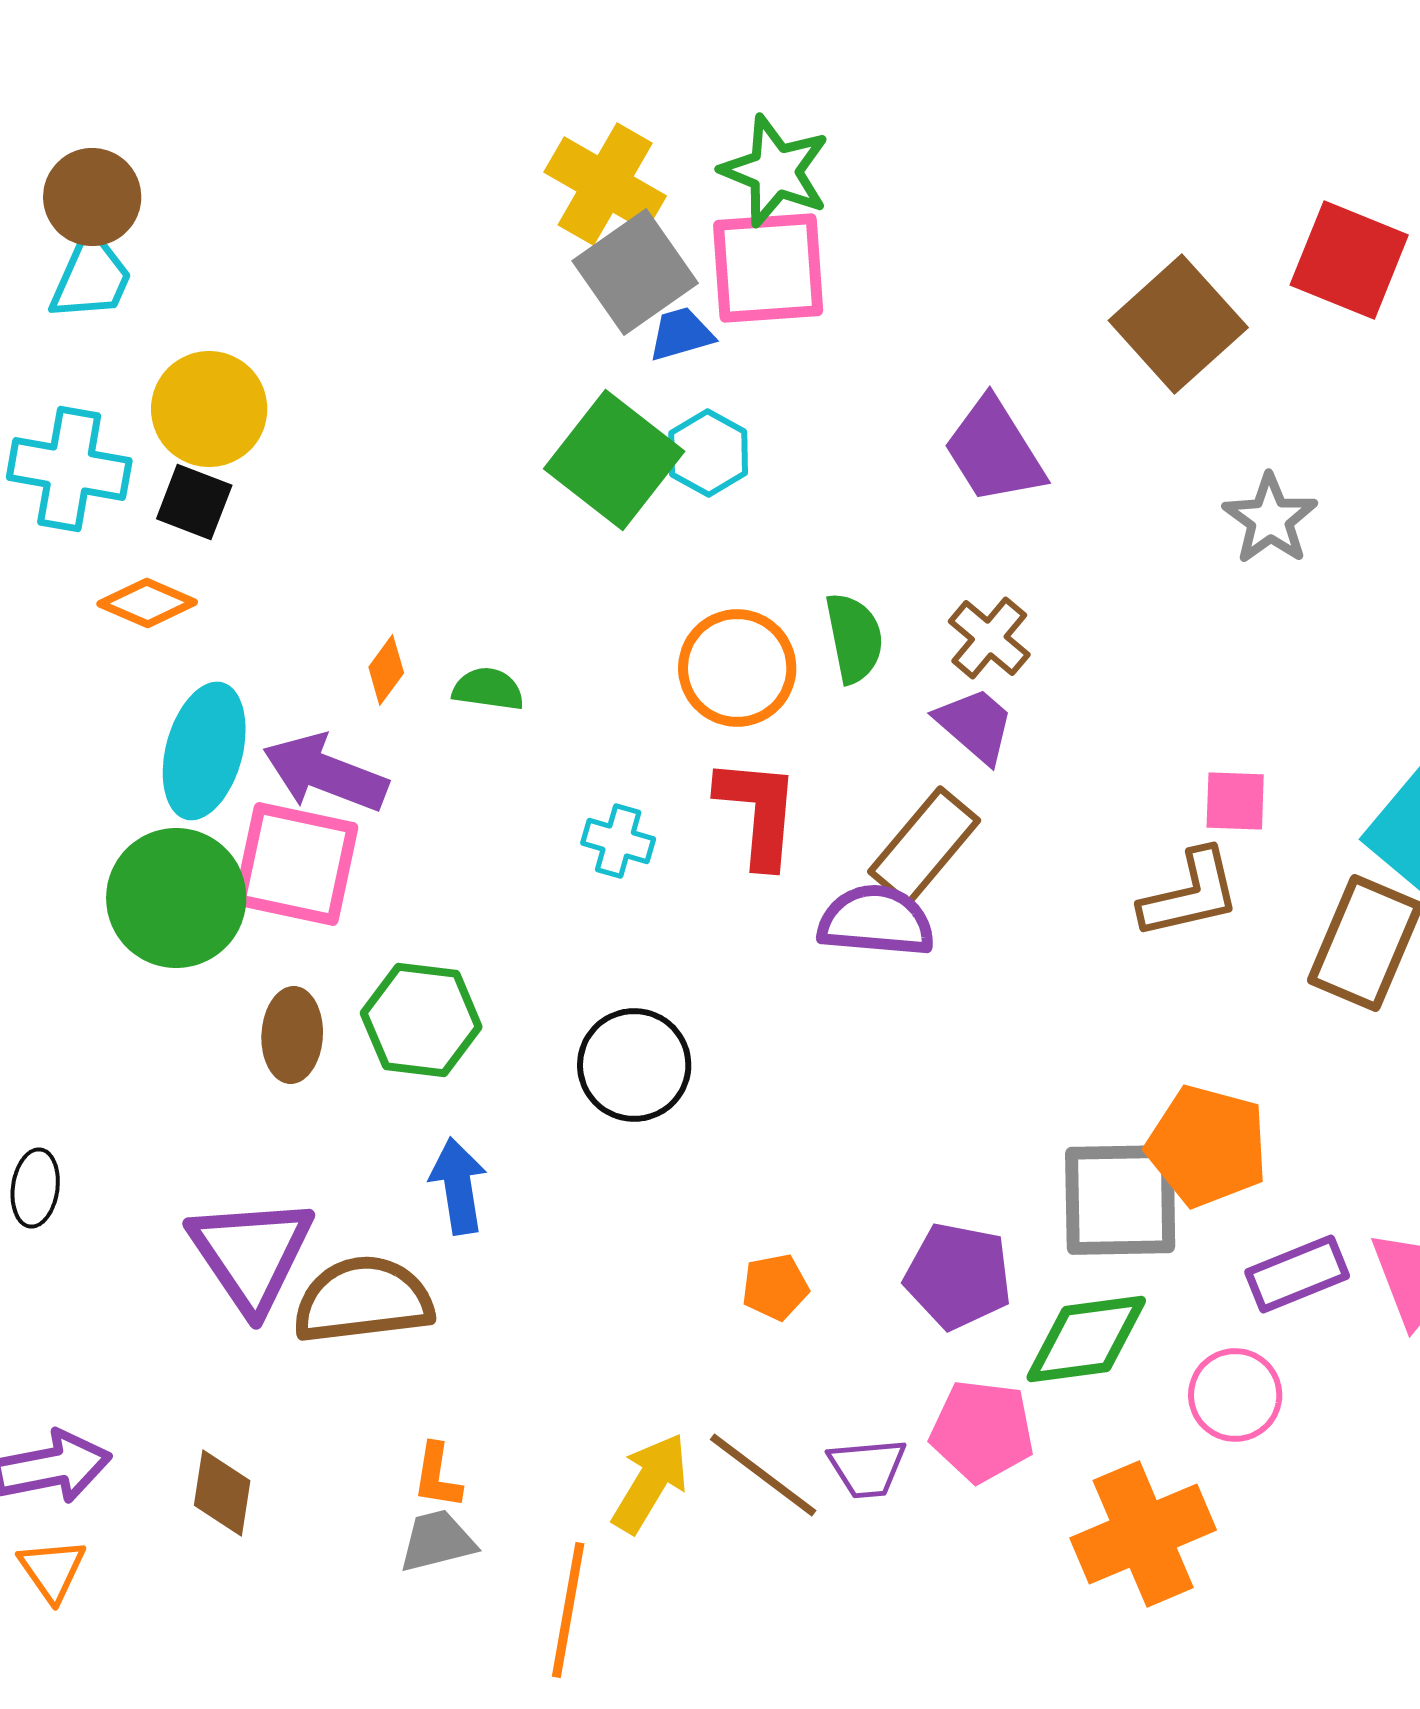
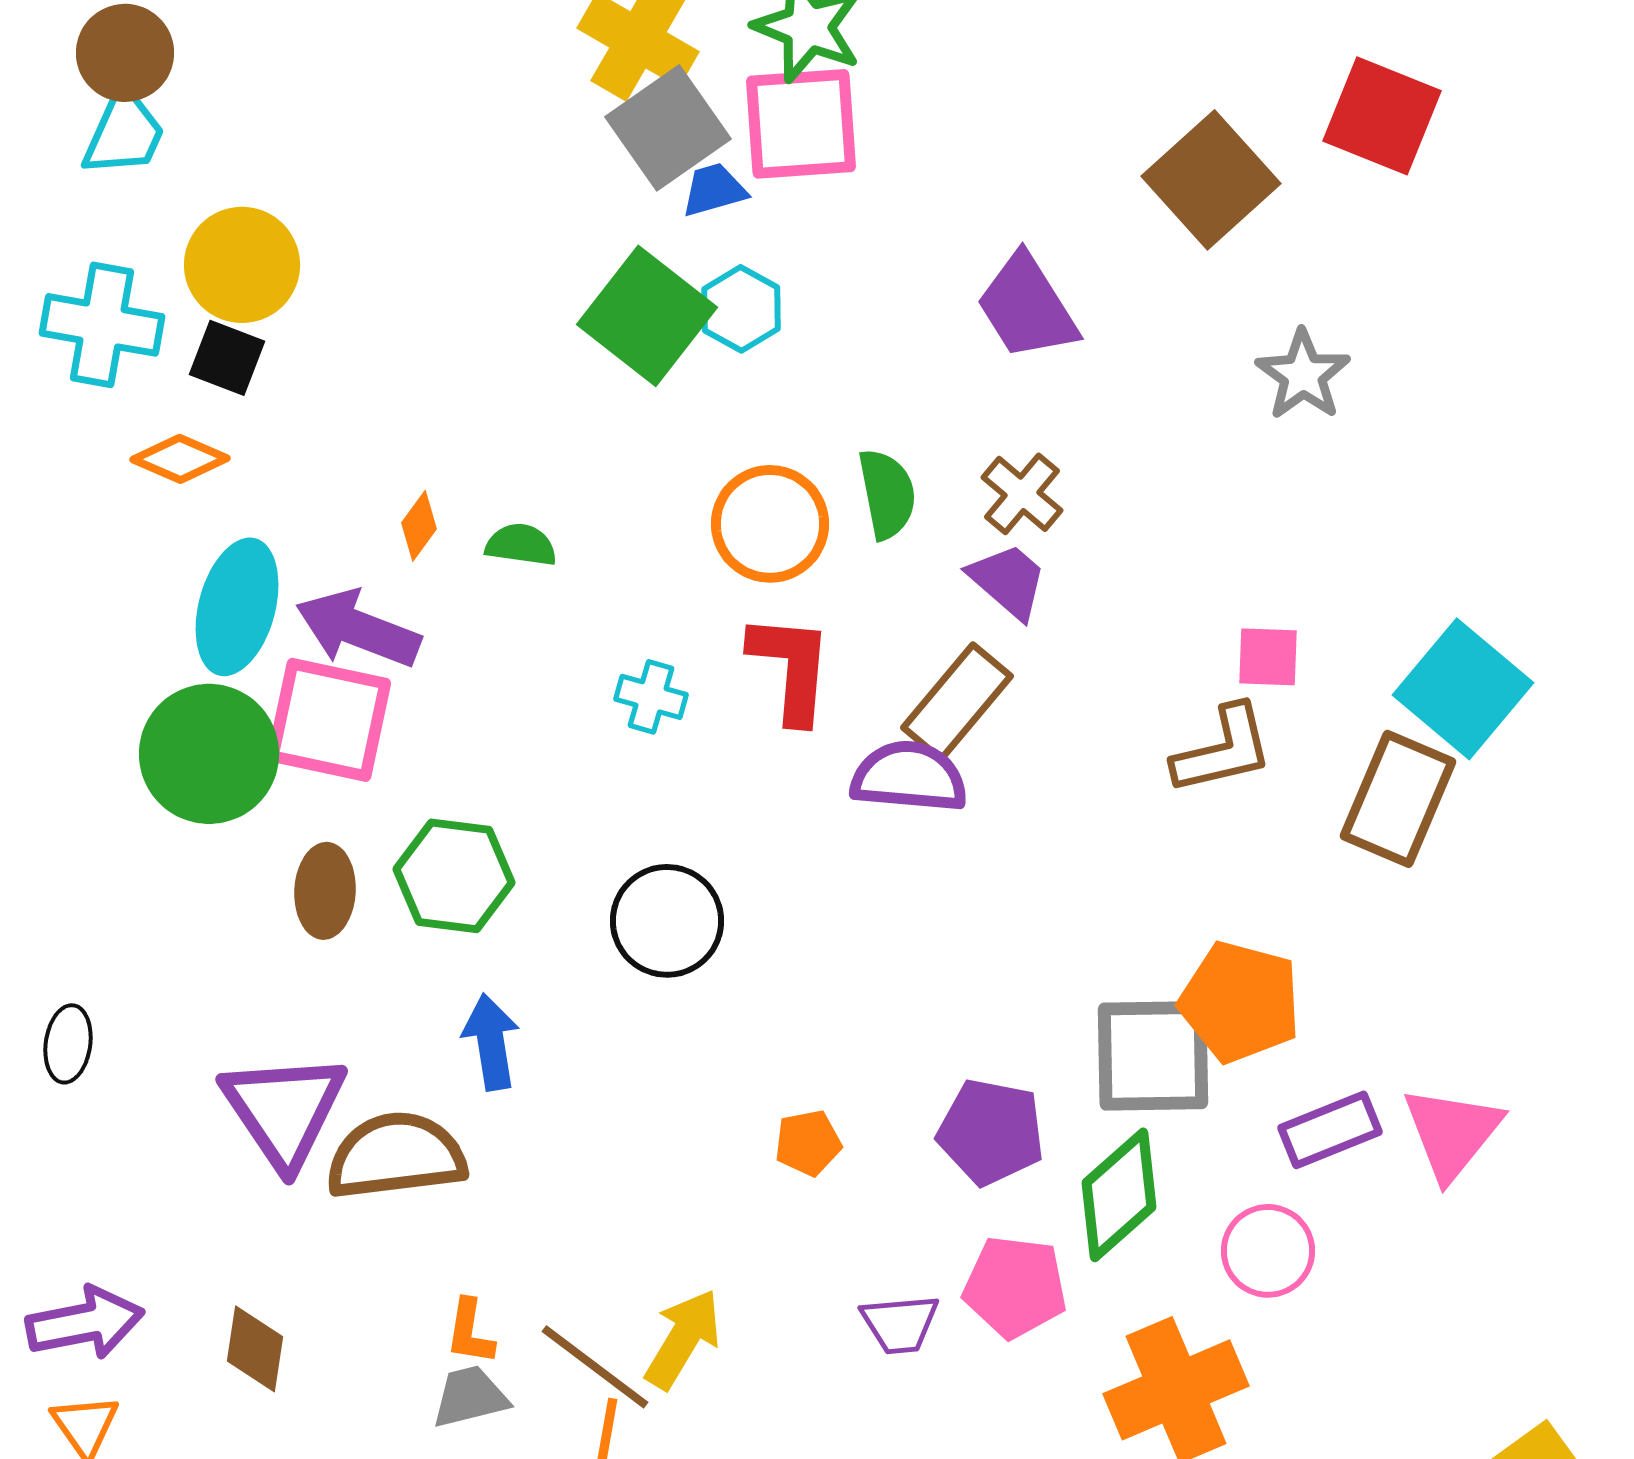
green diamond: (1086, 1339) -> (1119, 1195), turned -34
brown line: (763, 1475) -> (595, 1367), moved

